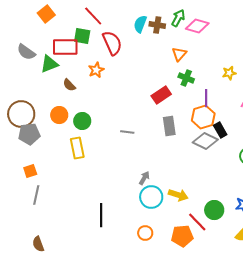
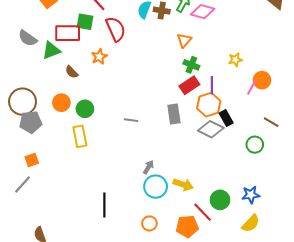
red rectangle: (161, 95) -> (189, 85), moved
gray line: (36, 195) -> (23, 185), moved, turned 30

